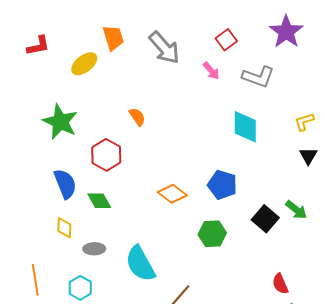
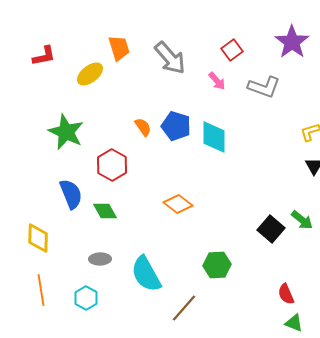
cyan diamond: (245, 127) -> (214, 137), moved
blue pentagon: (222, 185) -> (176, 126), moved
yellow diamond: (64, 228) -> (38, 238), moved, size x1.4
green hexagon: (212, 234) -> (217, 265), moved

